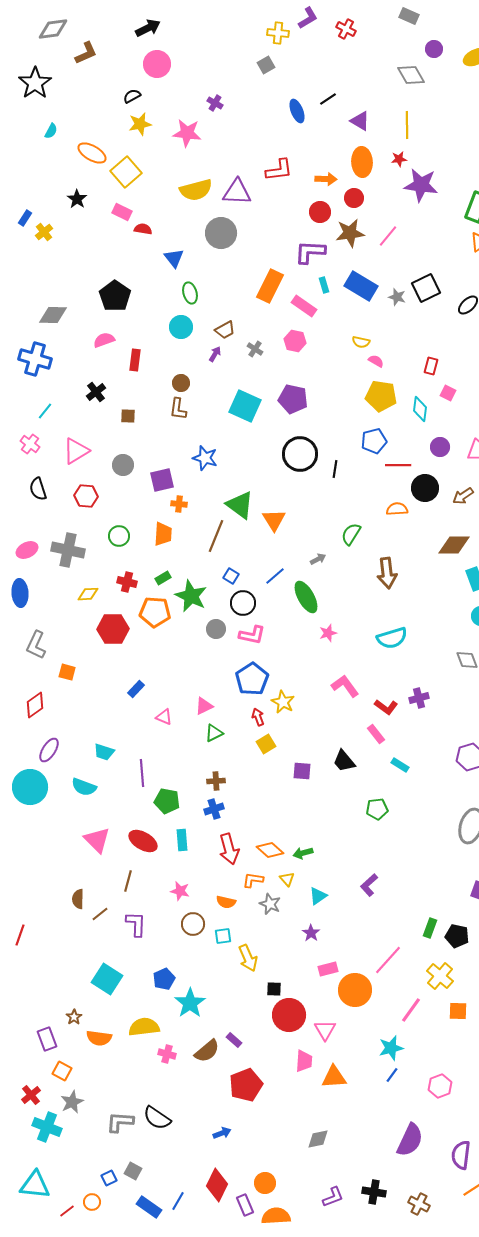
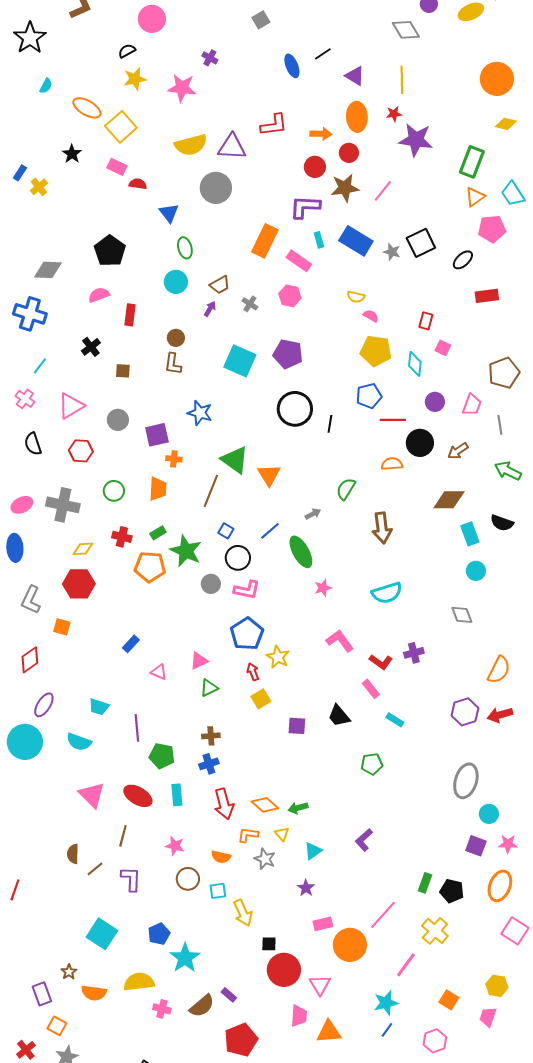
red hexagon: (113, 629) -> (79, 584), moved
orange square: (458, 1011) -> (449, 1000), moved, turned 30

